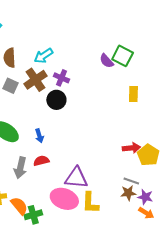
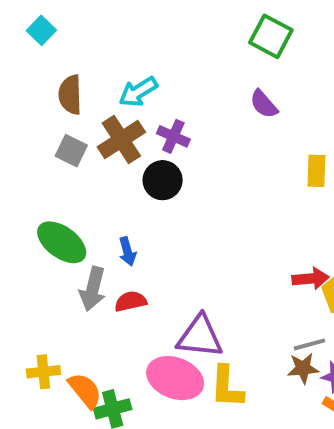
green square: (123, 56) -> (271, 36), moved
gray arrow: (20, 168) -> (93, 289), moved
gray line: (131, 181) -> (309, 344), turned -35

